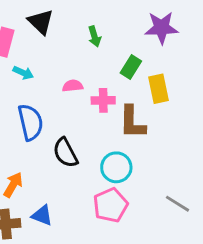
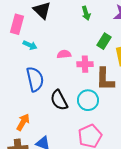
green arrow: (95, 36) -> (86, 13), moved
cyan circle: (116, 167) -> (88, 100), moved

